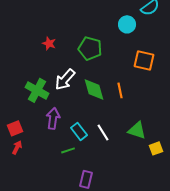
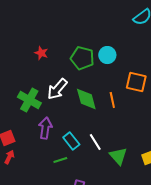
cyan circle: (127, 24) -> (107, 55), moved
orange square: (144, 60) -> (136, 82), moved
green triangle: (137, 130) -> (118, 156), moved, turned 30

